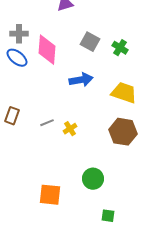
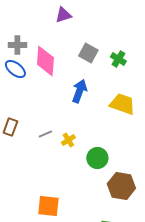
blue arrow: (81, 80) -> (79, 91), turned -60
brown hexagon: (123, 132) -> (121, 186), moved
green circle: (93, 179) -> (97, 158), moved

